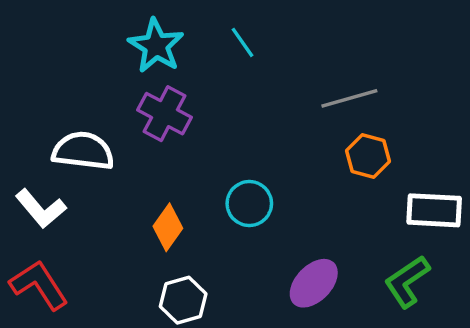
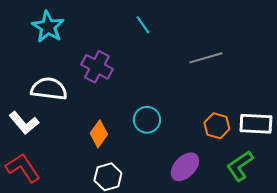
cyan star: (156, 46) -> (48, 27), moved
orange hexagon: (368, 156) -> (217, 126), moved

